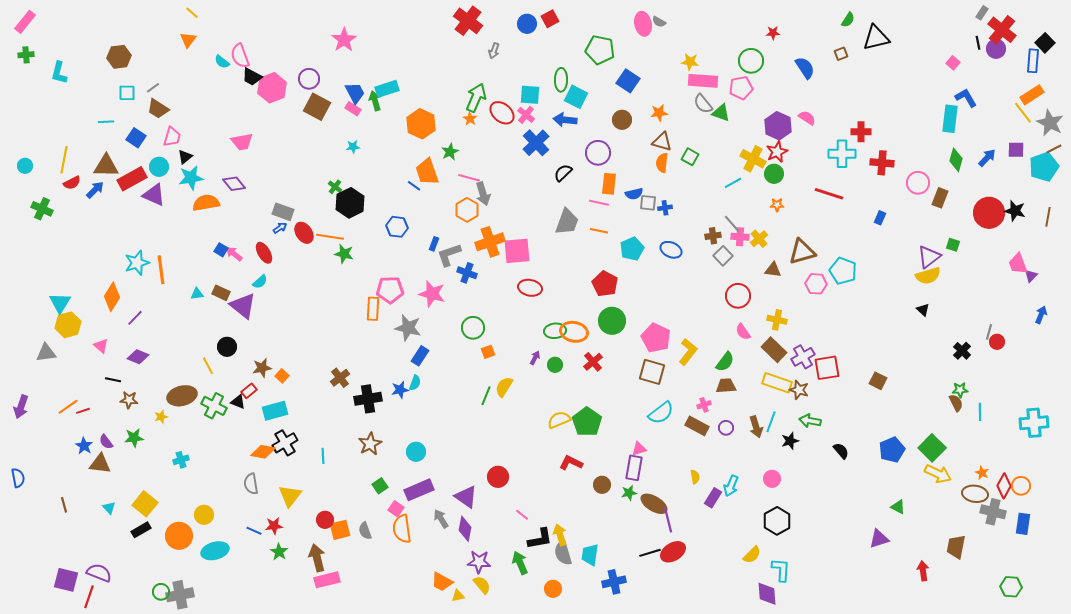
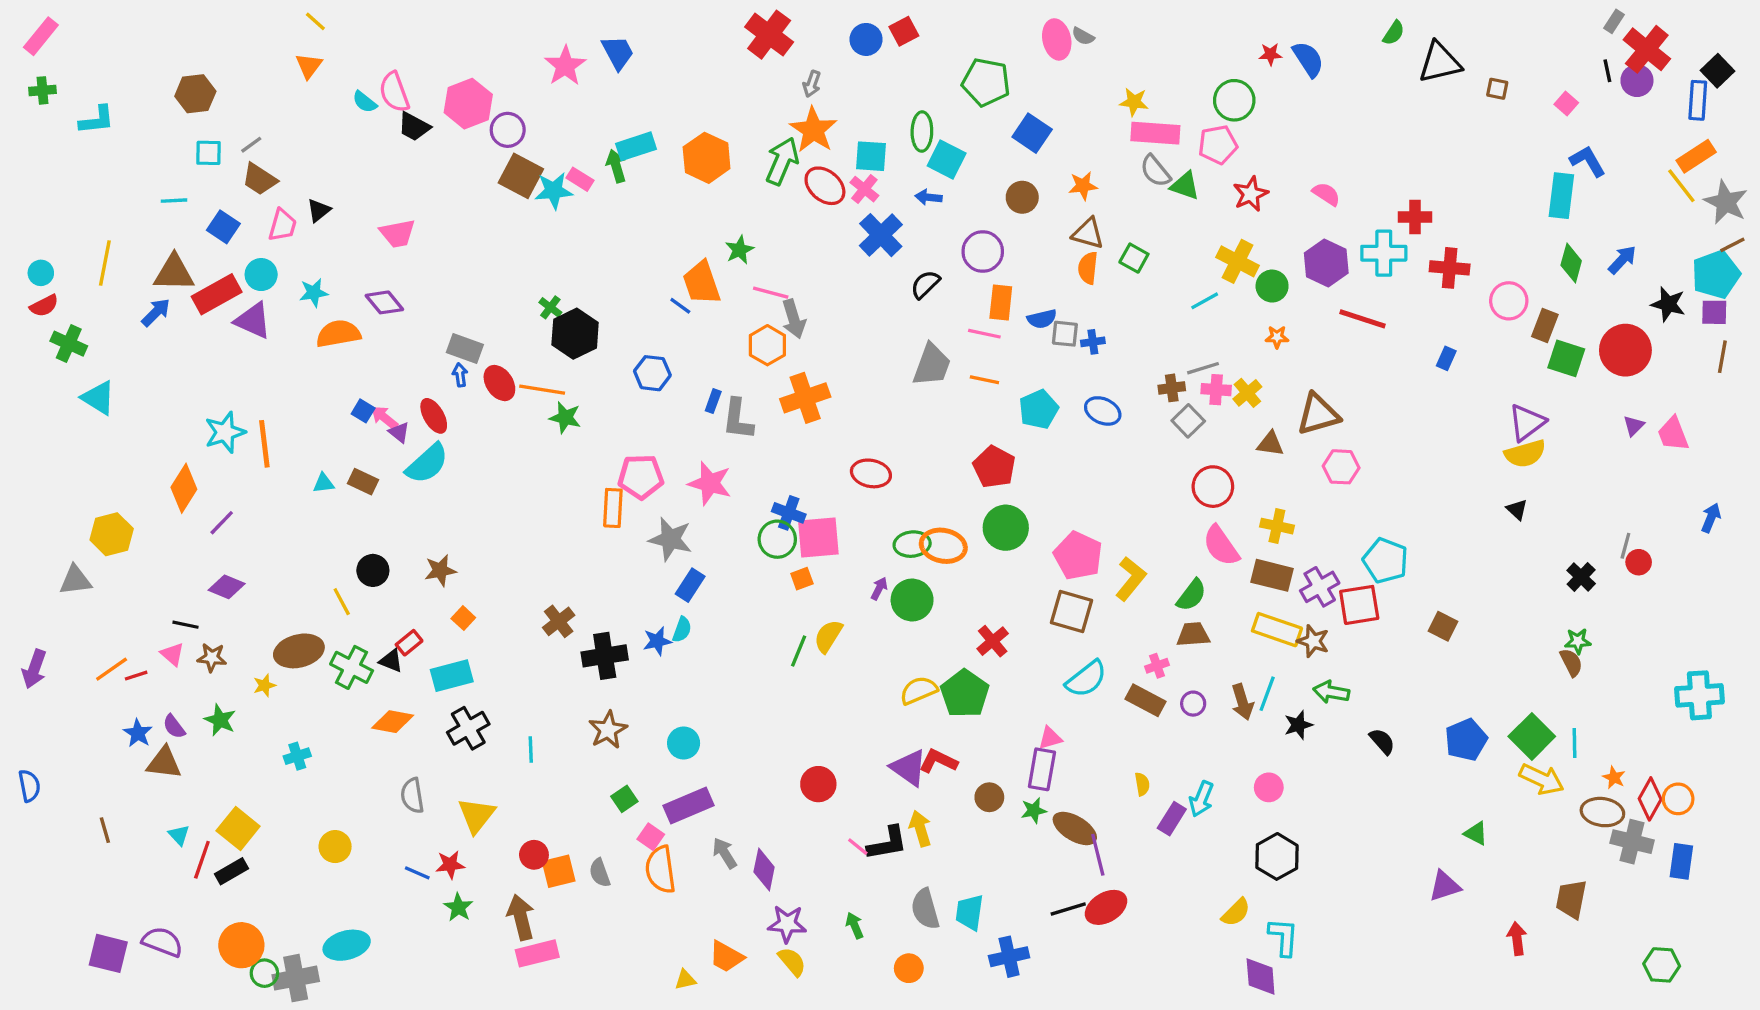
brown square: (841, 54) -> (1497, 89), moved, turned 32
blue semicircle: (805, 68) -> (1308, 59), moved
cyan L-shape: (59, 73) -> (97, 120), turned -110
pink hexagon: (272, 88) -> (468, 104), moved
blue trapezoid: (355, 93) -> (618, 53), moved
orange star: (470, 119) -> (813, 130), moved, size x2.0
blue arrow: (565, 120) -> (928, 197), size x0.7
orange hexagon: (421, 124) -> (707, 158), moved
purple hexagon: (778, 126) -> (1326, 263), moved
cyan star: (353, 147) -> (554, 191), moved, size x1.6
purple square: (1016, 150) -> (1714, 312), moved
red star: (777, 152) -> (1251, 194), moved
black triangle: (185, 157) -> (319, 210), moved
cyan star: (191, 178) -> (314, 293), size x0.7
red semicircle: (72, 183) -> (44, 306), moved
black star: (1015, 211) -> (1668, 304), moved
gray line: (732, 224) -> (1203, 368), turned -66
blue arrow: (280, 228) -> (460, 375), turned -64
green square: (953, 245) -> (1566, 358), moved, size x1.6
pink square: (517, 251) -> (818, 538), moved
gray L-shape: (449, 255) -> (738, 419), turned -64
cyan pentagon: (843, 271) -> (1385, 561), moved
blue cross: (467, 273) -> (789, 513), moved
purple triangle: (1031, 276) -> (1634, 426), moved
cyan semicircle: (260, 282) -> (427, 464), size x1.8
cyan triangle: (60, 303) -> (98, 398), moved, turned -30
purple triangle: (243, 306) -> (399, 432), moved, size x0.5
pink semicircle: (743, 332) -> (1221, 546), size x1.5
pink triangle: (101, 346) -> (172, 654), moved
brown rectangle: (774, 350) -> (1272, 575), turned -30
red cross: (593, 362) -> (993, 641), moved
green circle: (555, 365) -> (912, 600), size x1.6
brown star: (262, 368) -> (440, 570), moved
cyan line: (980, 412) -> (1575, 743), moved
green star: (134, 438) -> (220, 720), turned 30
orange diamond: (263, 452) -> (393, 722), moved
purple triangle: (466, 497) -> (909, 768), moved
yellow arrow: (560, 535) -> (920, 828), moved
orange circle: (179, 536) -> (241, 945), moved
black L-shape: (540, 539) -> (887, 843), moved
cyan ellipse: (215, 551) -> (347, 945), moved
green arrow: (520, 563) -> (855, 925), size x0.7
yellow triangle: (458, 596) -> (685, 980), moved
red line: (89, 597) -> (202, 860), moved

